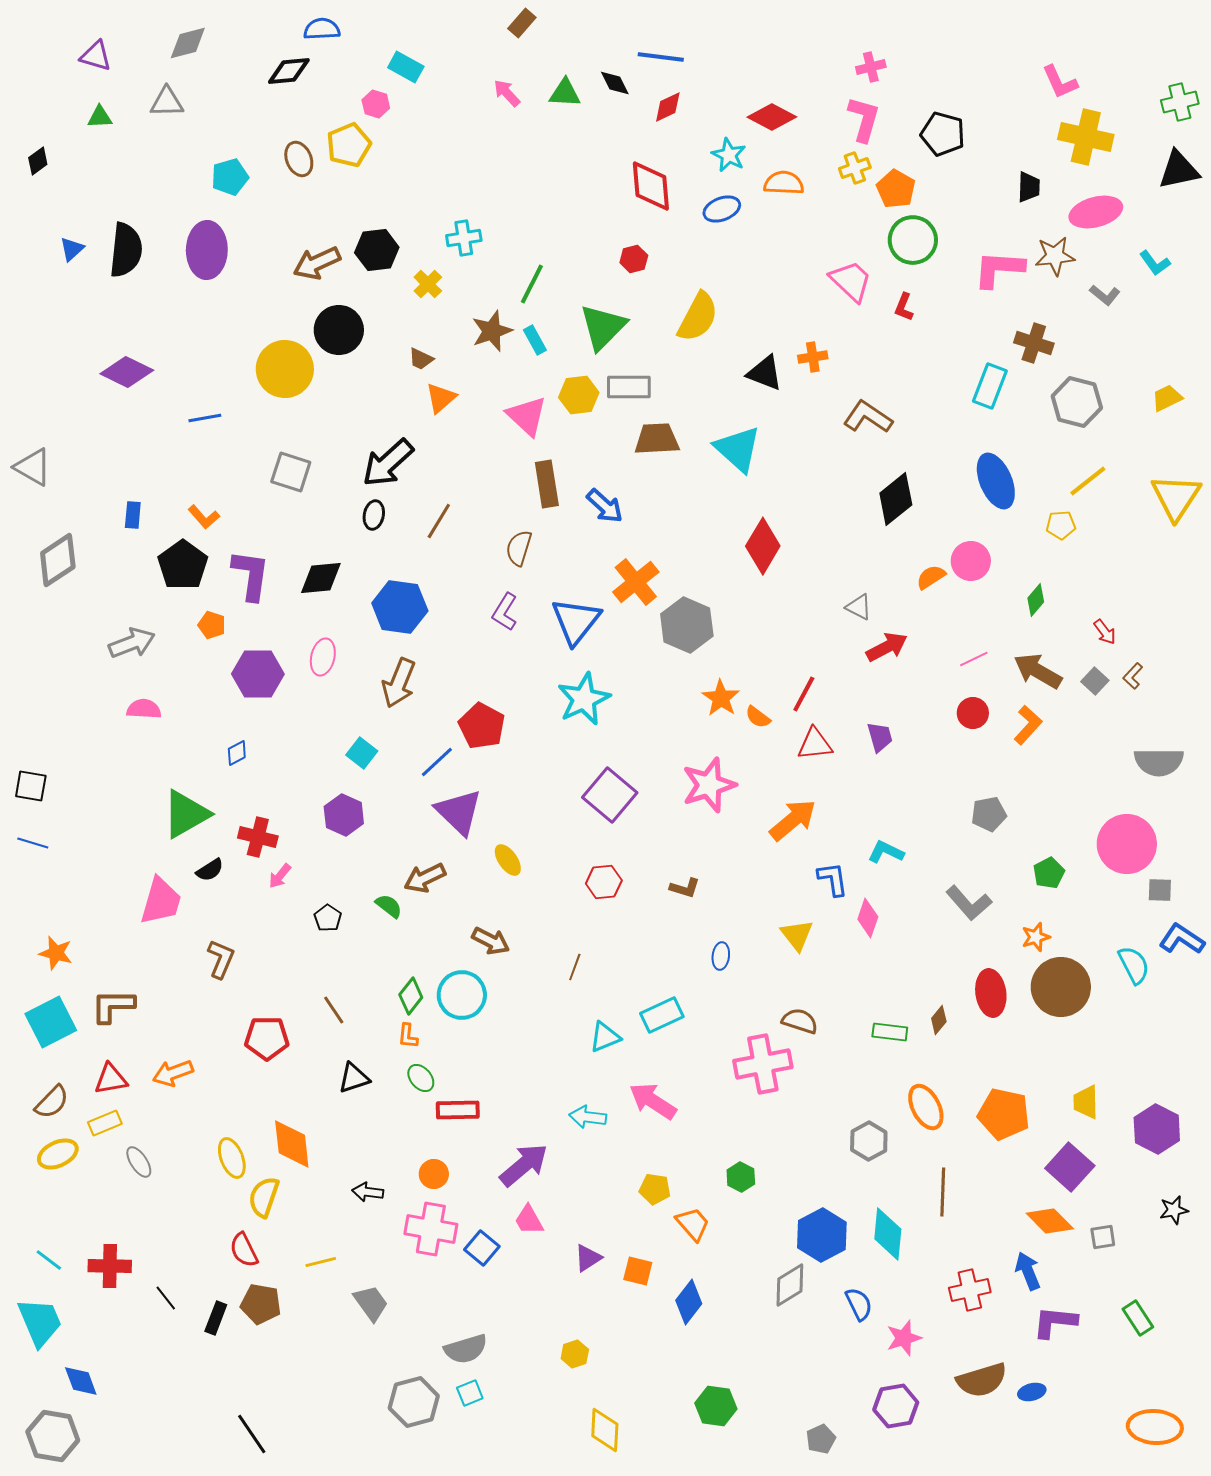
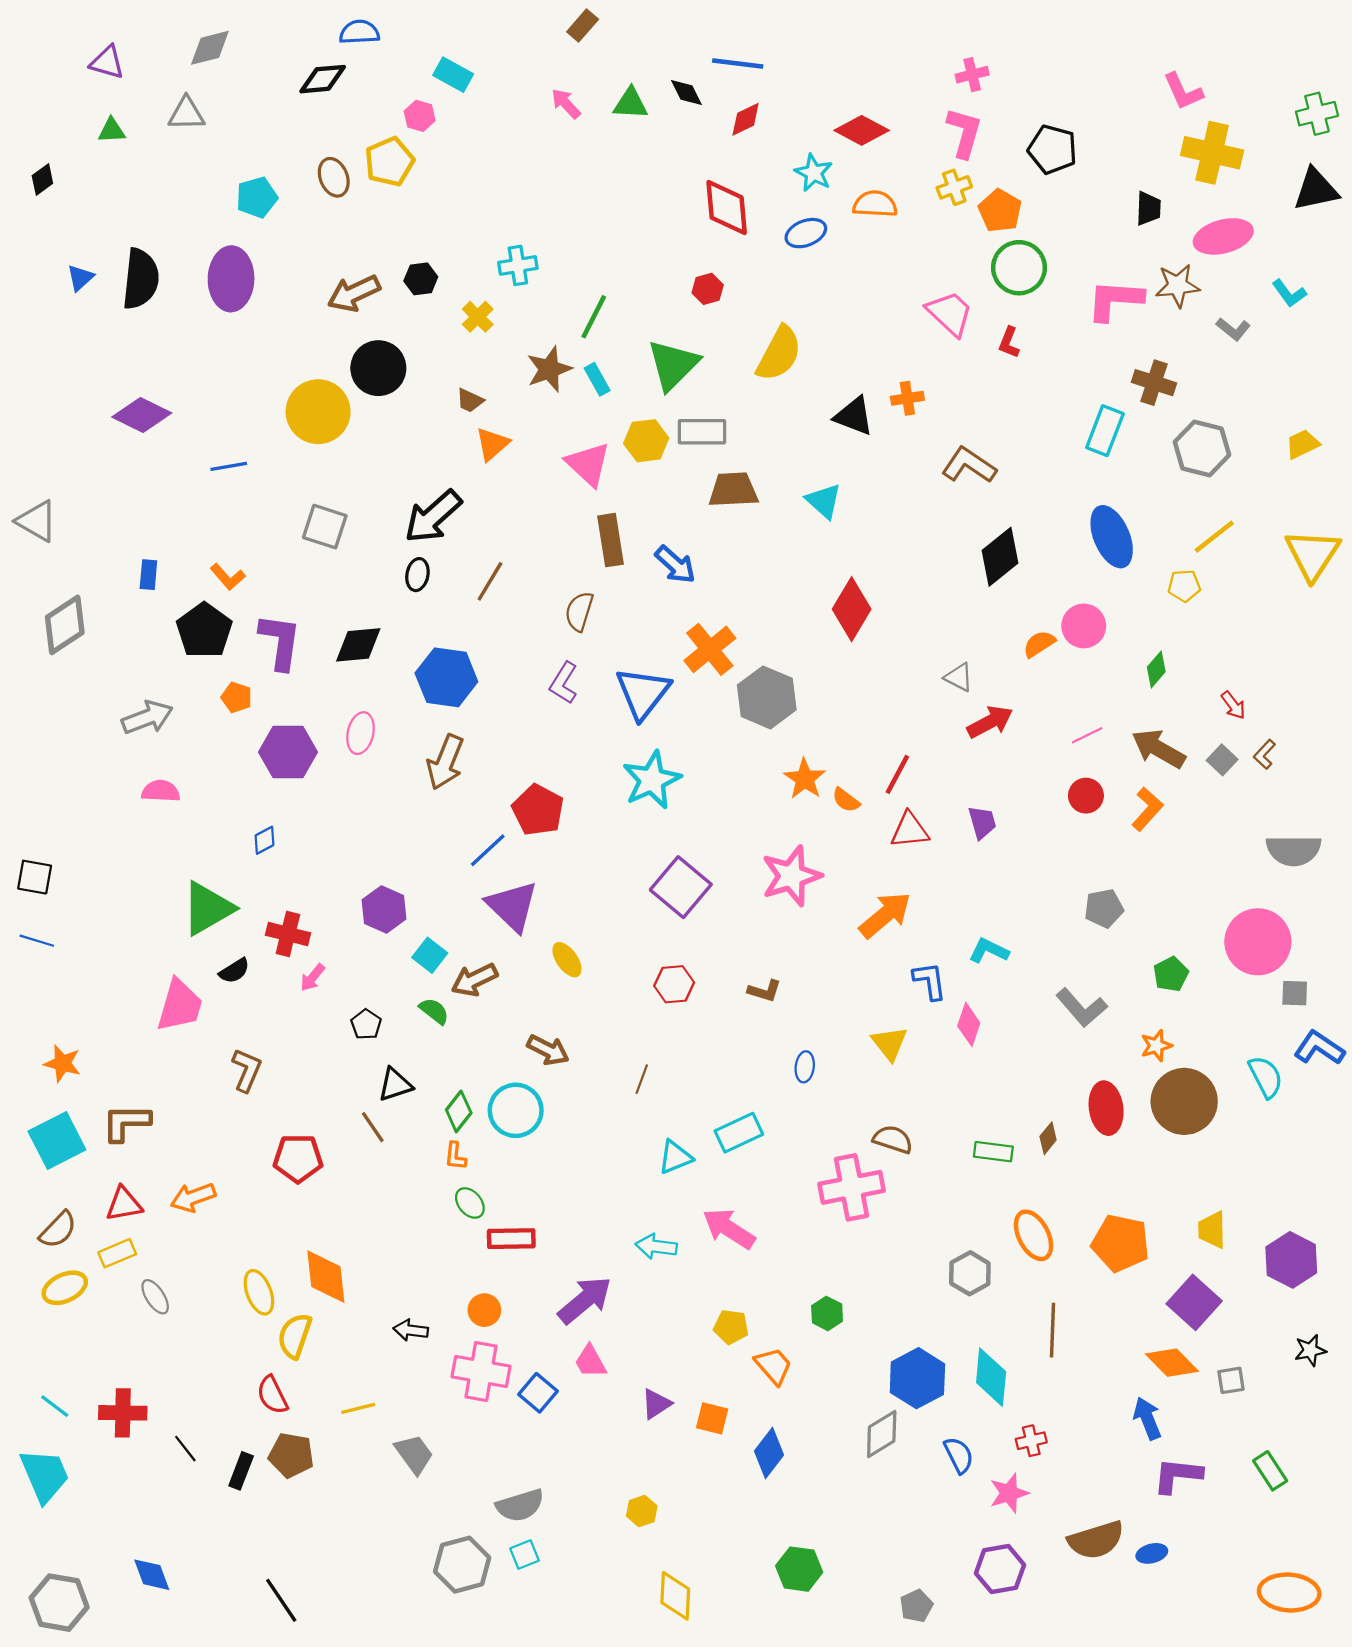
black hexagon: (377, 250) -> (421, 279), size x0.7
cyan triangle: (738, 449) -> (824, 501), size x0.7
cyan square: (362, 753) -> (430, 955), moved
black triangle: (354, 1078) -> (395, 1085), moved
red cross: (970, 1290) -> (1031, 1441), moved, size x0.7
blue diamond: (81, 1381) -> (152, 1575), moved

